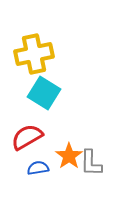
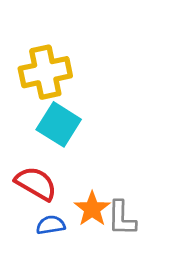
red semicircle: (27, 137) -> (36, 183), turned 60

